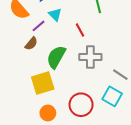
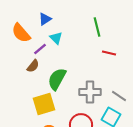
red line: (80, 30) -> (109, 53), moved, turned -48
gray cross: (90, 57) -> (90, 92), moved

